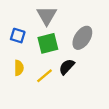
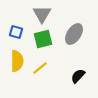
black semicircle: (67, 67) -> (78, 76), moved
yellow semicircle: (19, 68) -> (17, 61), size x1.5

